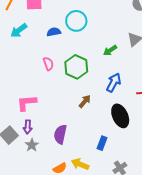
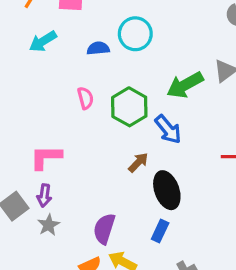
green arrow: (110, 50) -> (185, 85), size x1.6
blue arrow: (114, 83) -> (168, 129), moved, turned 108
black ellipse: (120, 116) -> (167, 190), moved
purple semicircle: (60, 134) -> (104, 229), moved

